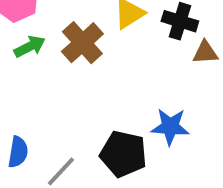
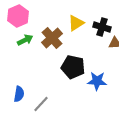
black pentagon: (123, 154) -> (73, 67), moved

